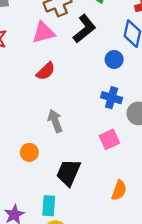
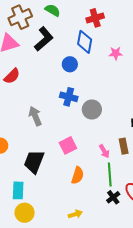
gray arrow: (55, 121) -> (35, 116), moved
pink square: (109, 139) -> (68, 145), moved

